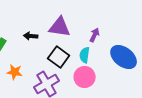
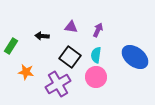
purple triangle: (60, 27) -> (71, 27), size x0.6
purple arrow: (95, 35) -> (98, 30), moved

